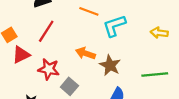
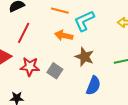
orange arrow: (85, 53) -> (64, 36), moved
gray square: (69, 86) -> (55, 71), moved

